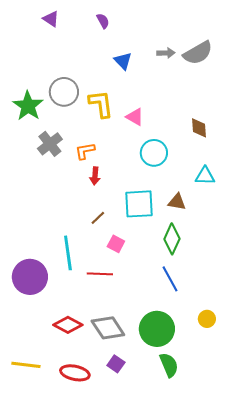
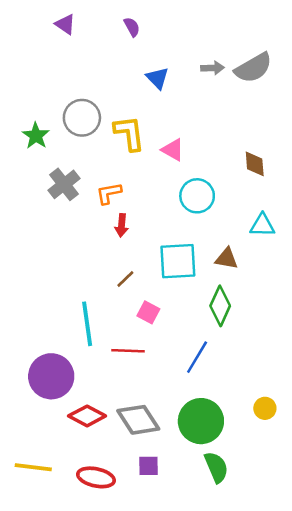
green star: (28, 106) -> (36, 136), size x0.7
purple circle: (30, 277) -> (51, 376), moved
blue line: (170, 279) -> (197, 357), moved, turned 60
purple square: (116, 364) -> (148, 466), turned -36

